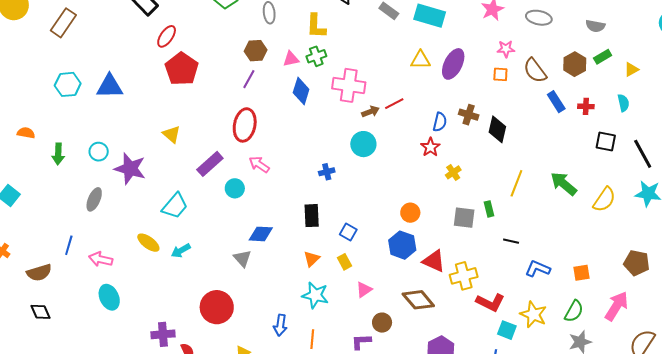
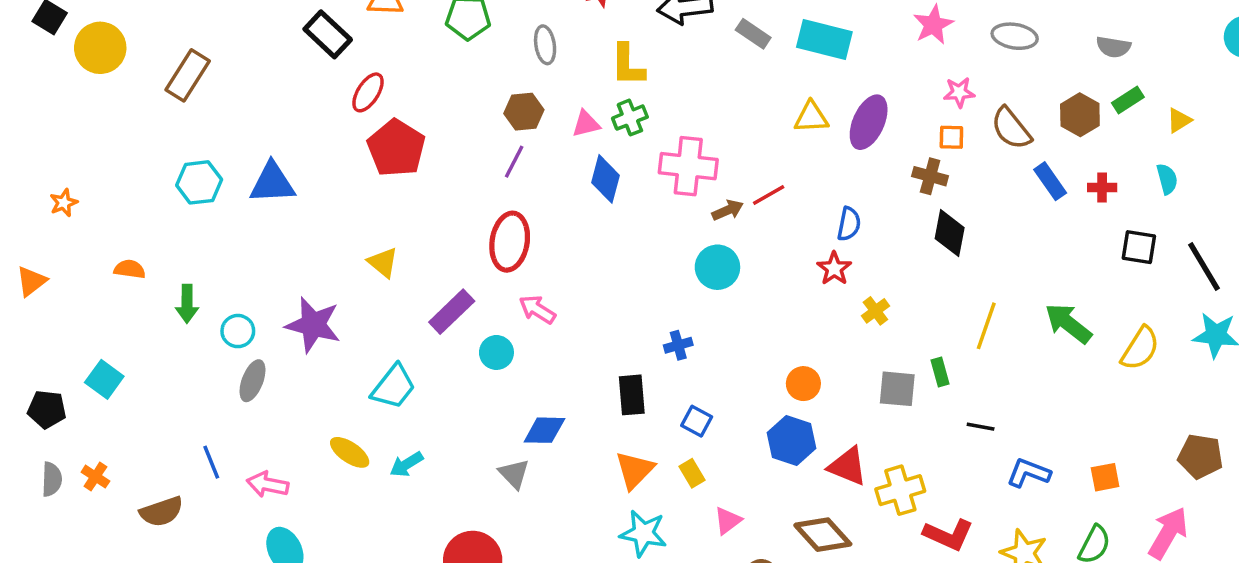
brown cross: (469, 115) -> (930, 176), moved
cyan circle: (99, 152) -> (238, 331), moved
blue cross: (327, 172) -> (678, 345), moved
blue line: (69, 245) -> (211, 462), turned -36
orange triangle: (312, 259) -> (635, 470), size x1.4

